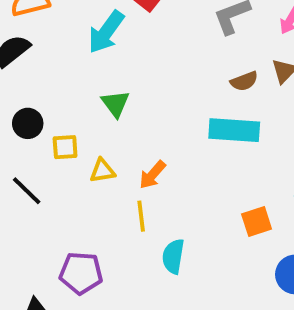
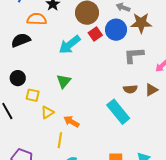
cyan rectangle: (234, 130) -> (118, 112), turned 30
yellow triangle: (102, 171) -> (47, 112), turned -40
orange arrow: (152, 175) -> (71, 122), turned 63

